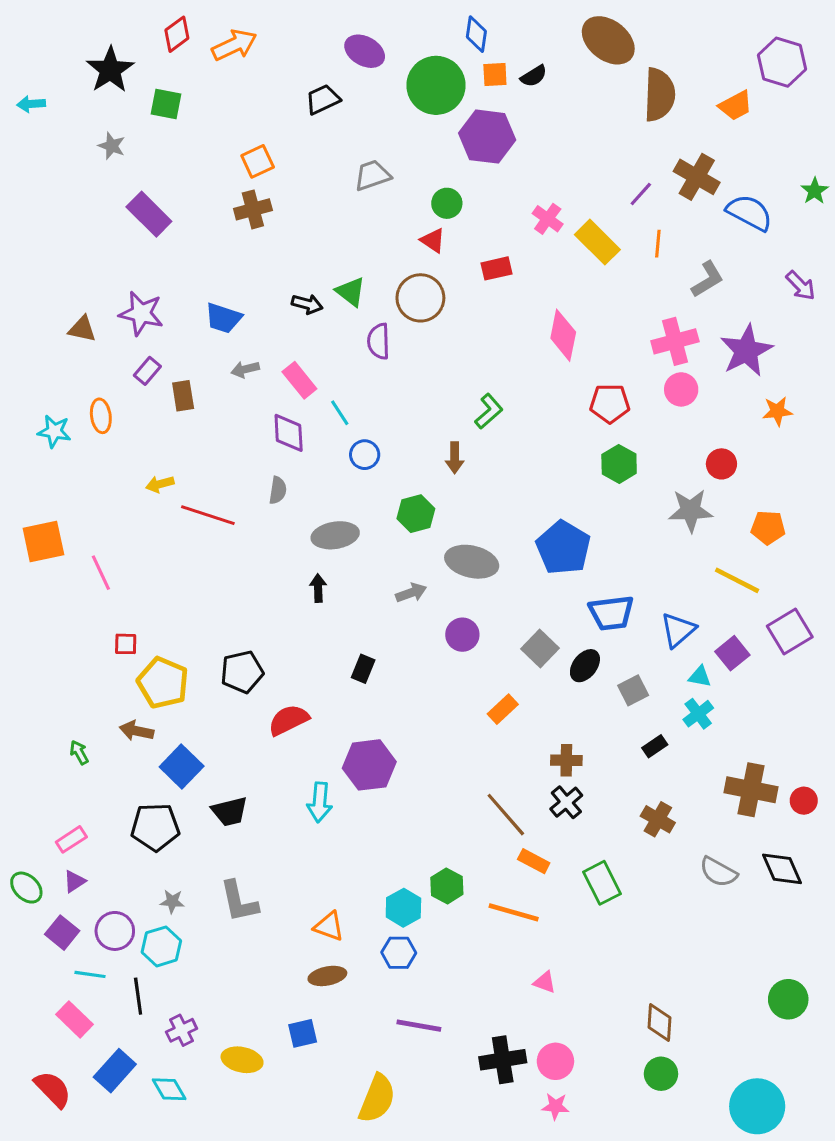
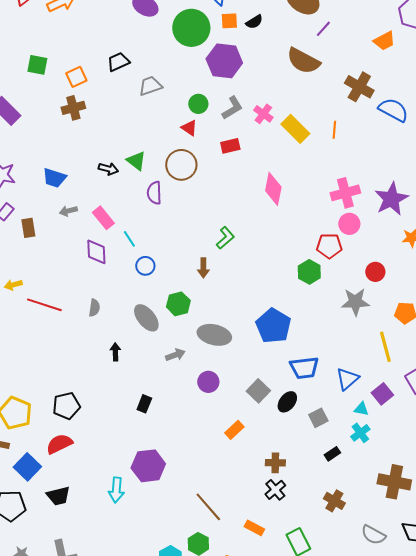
brown semicircle: (659, 95) -> (303, 61), moved, turned 116
black trapezoid: (323, 99) -> (118, 62), moved
green square: (166, 104) -> (37, 65), moved
purple line: (641, 194) -> (323, 29), moved
gray L-shape: (708, 279) -> (232, 108), moved
red pentagon: (610, 403) -> (329, 246), moved
gray semicircle: (278, 490) -> (94, 308), moved
gray ellipse: (335, 535) -> (146, 318), moved, turned 60
yellow line: (737, 580) -> (385, 347), turned 48
red semicircle: (289, 720) -> (59, 444), moved
brown line: (506, 815) -> (208, 507), moved

